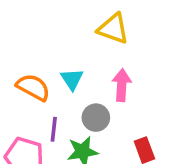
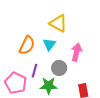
yellow triangle: (113, 29) -> (58, 23), moved
orange semicircle: (33, 87) -> (27, 45), turned 78

